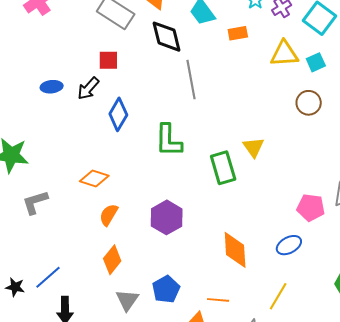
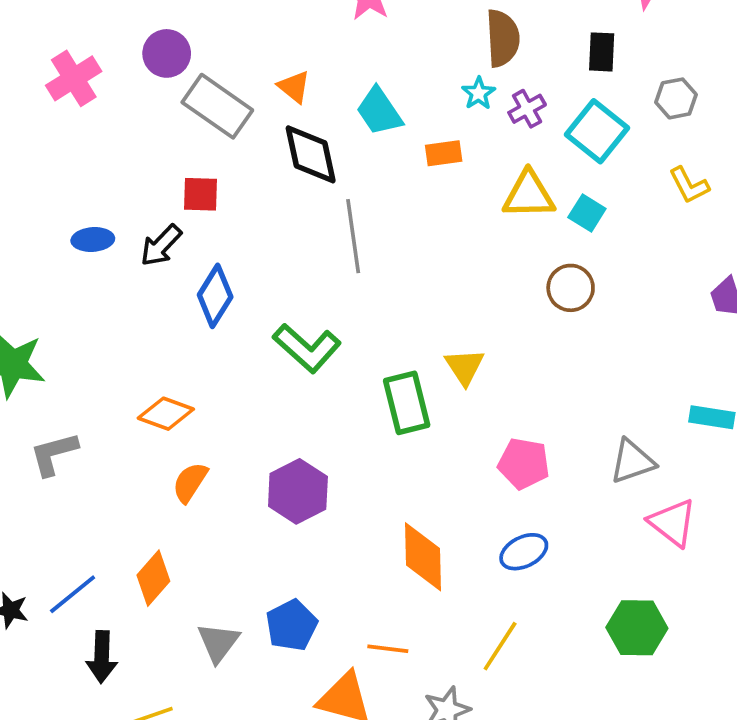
cyan square: (316, 62) -> (587, 213), turned -36
green L-shape: (169, 140) -> (307, 348), turned -51
pink pentagon: (311, 208) -> (524, 464), moved
orange diamond: (112, 260) -> (153, 578), moved

